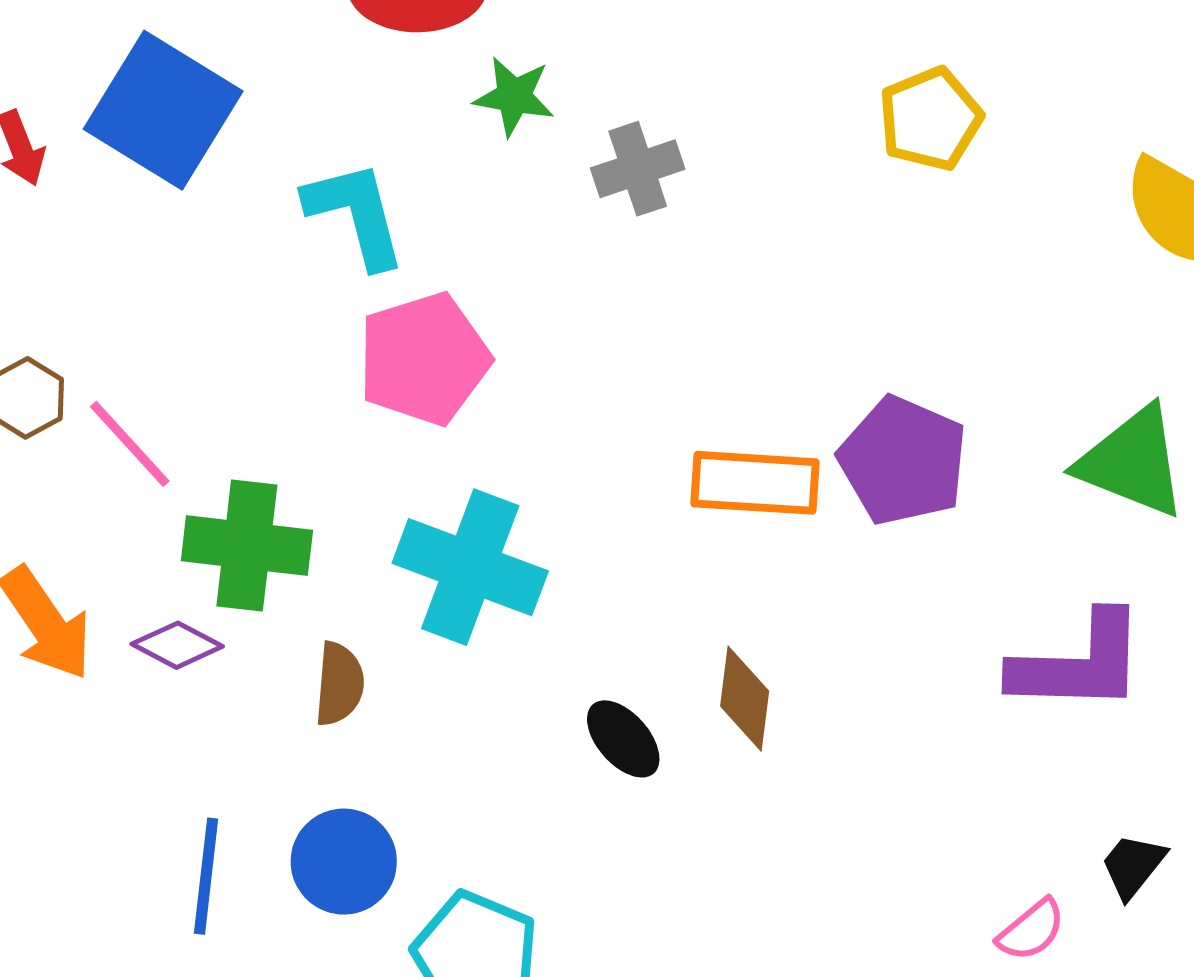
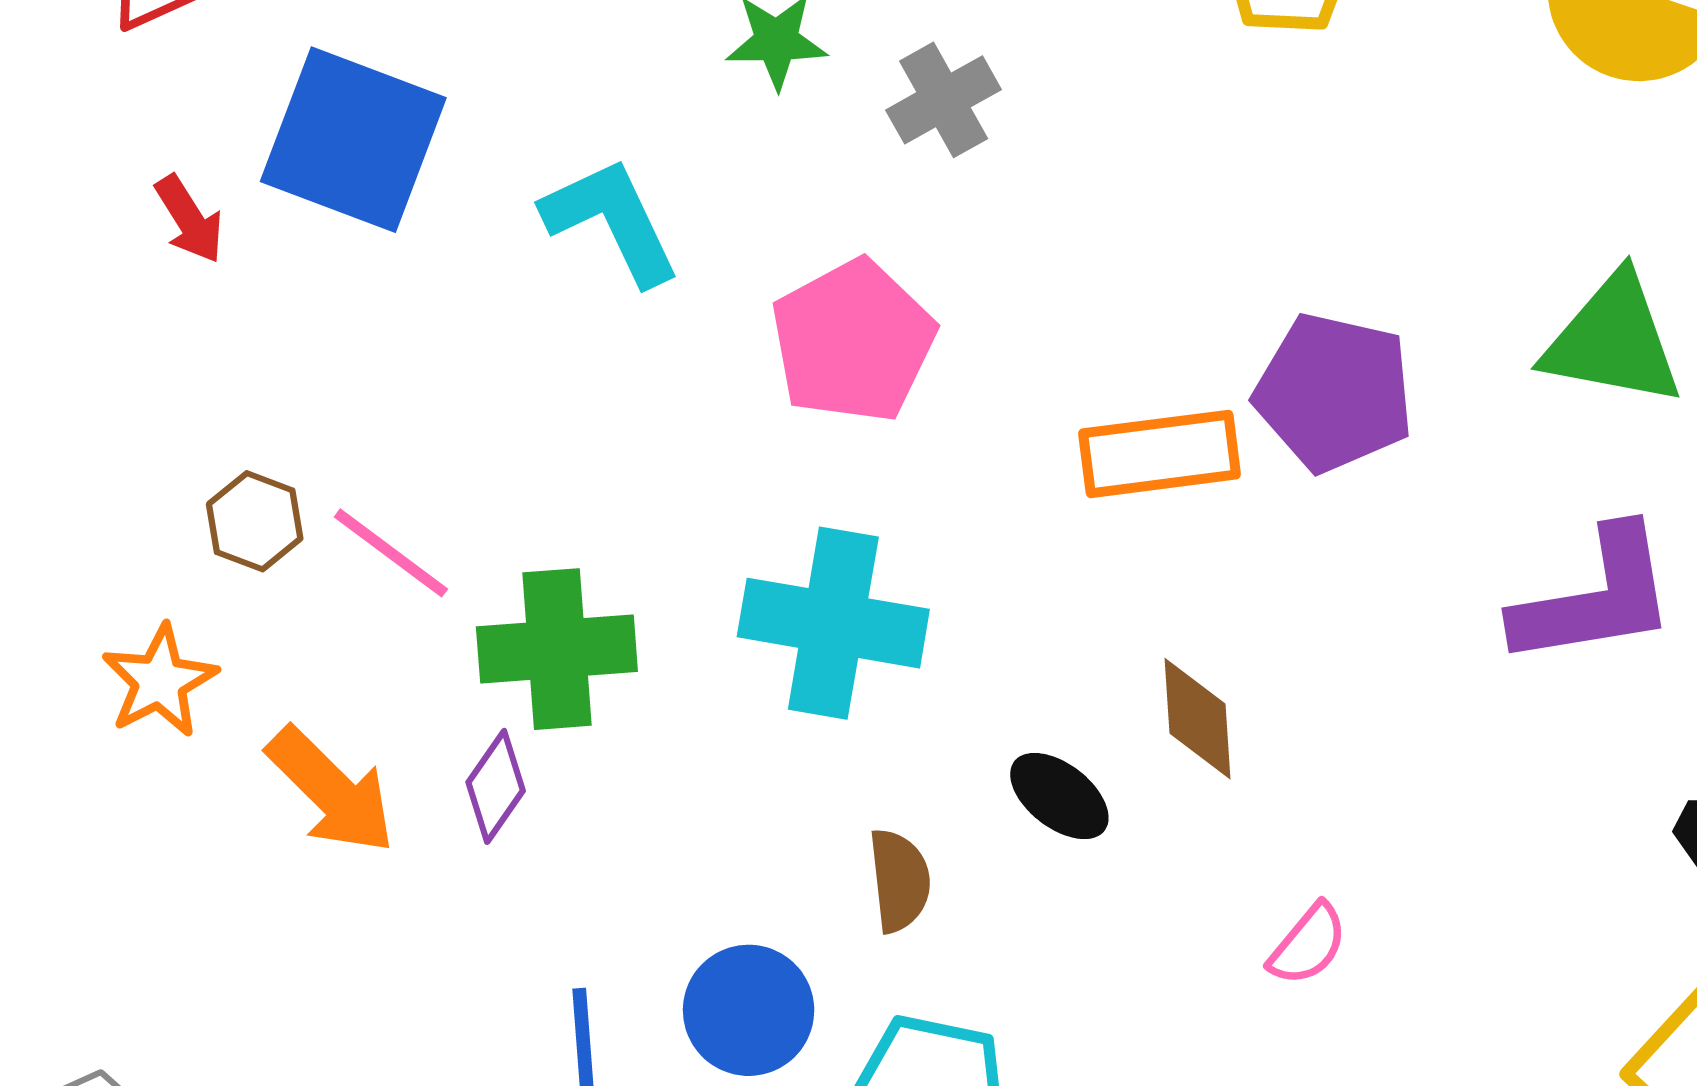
pink pentagon: (424, 359) -> (853, 341), moved
purple diamond: (177, 645) -> (496, 786), turned -72
brown semicircle: (339, 684) -> (899, 880), moved
pink semicircle: (1031, 930) -> (1308, 945), moved

